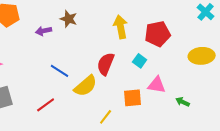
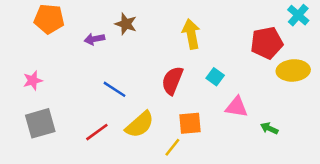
red pentagon: (158, 34) -> (267, 43), moved
yellow semicircle: (86, 86) -> (140, 125), moved
orange square: (133, 98) -> (190, 123), moved

